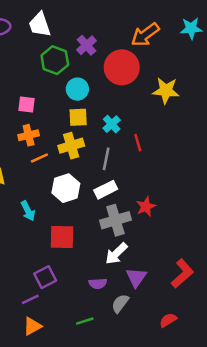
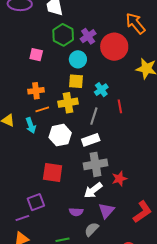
orange arrow: (145, 35) -> (135, 23), turned 80
purple cross: (86, 45) -> (88, 36), moved
pink square: (26, 104) -> (36, 55), moved
red star: (146, 207) -> (119, 179), moved
cyan arrow: (28, 211) -> (31, 125), moved

